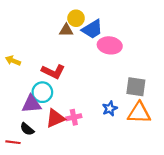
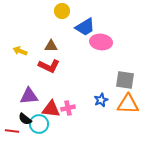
yellow circle: (76, 18) -> (62, 11), moved
brown triangle: (66, 30) -> (51, 46), moved
yellow arrow: (13, 61) -> (20, 51), moved
cyan circle: (42, 92) -> (39, 124), moved
red triangle: (55, 118) -> (51, 109), turned 30

